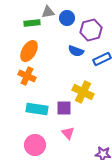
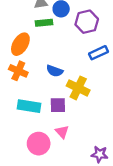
green rectangle: (32, 23) -> (44, 23), moved
blue semicircle: (76, 51) -> (55, 71), moved
pink circle: (35, 145) -> (39, 144), moved

